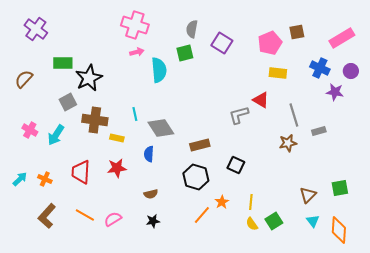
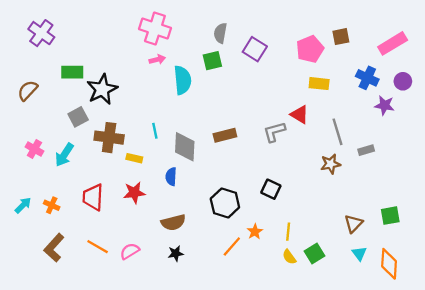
gray diamond: (161, 128) -> (185, 147), turned 36
brown rectangle: (200, 145) -> (225, 135), moved
brown semicircle: (151, 194) -> (173, 222), size x1.5

